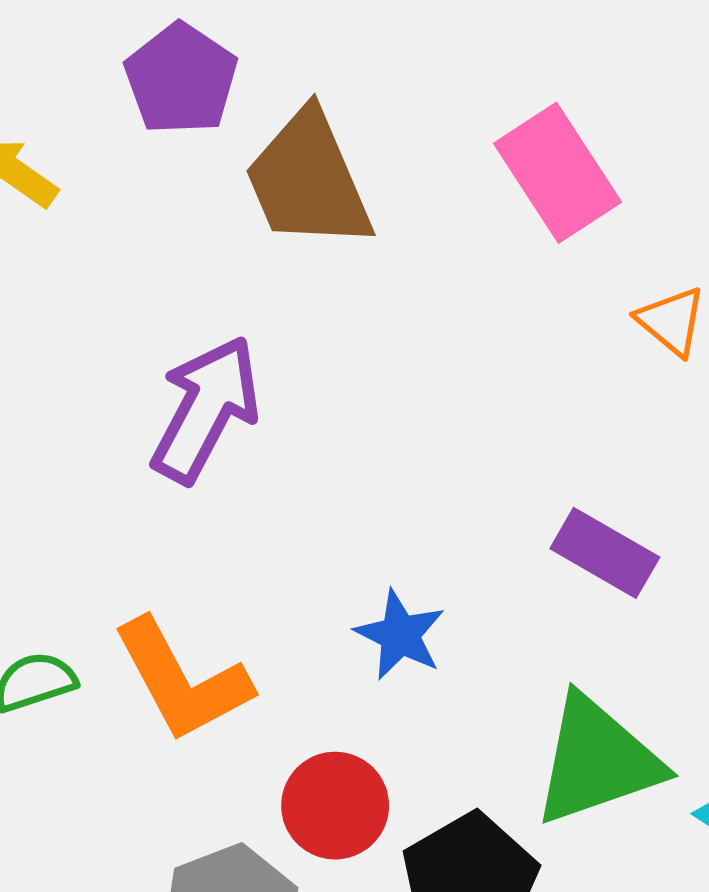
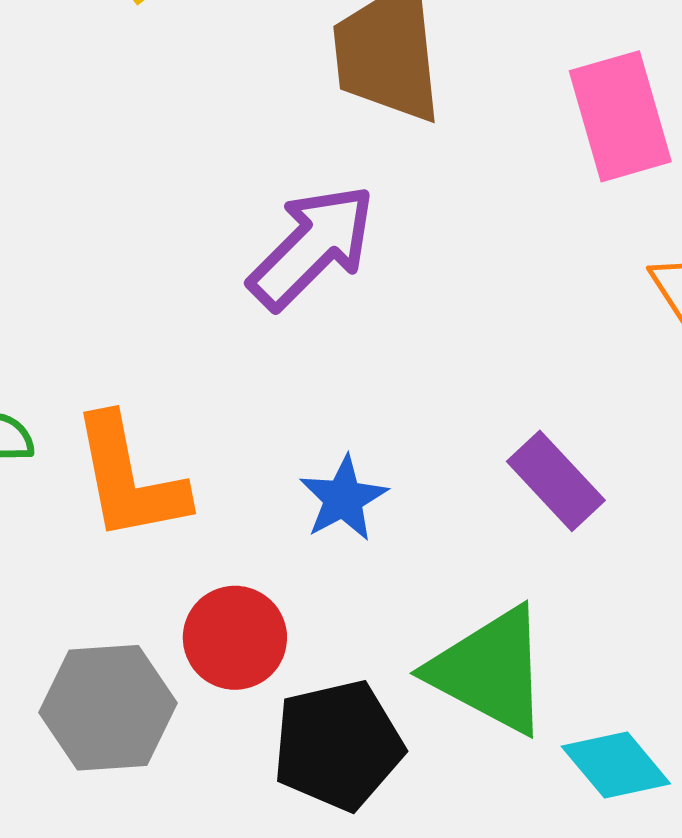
purple arrow: (206, 409) -> (312, 247), moved
green triangle: (597, 760) -> (490, 671), turned 30

